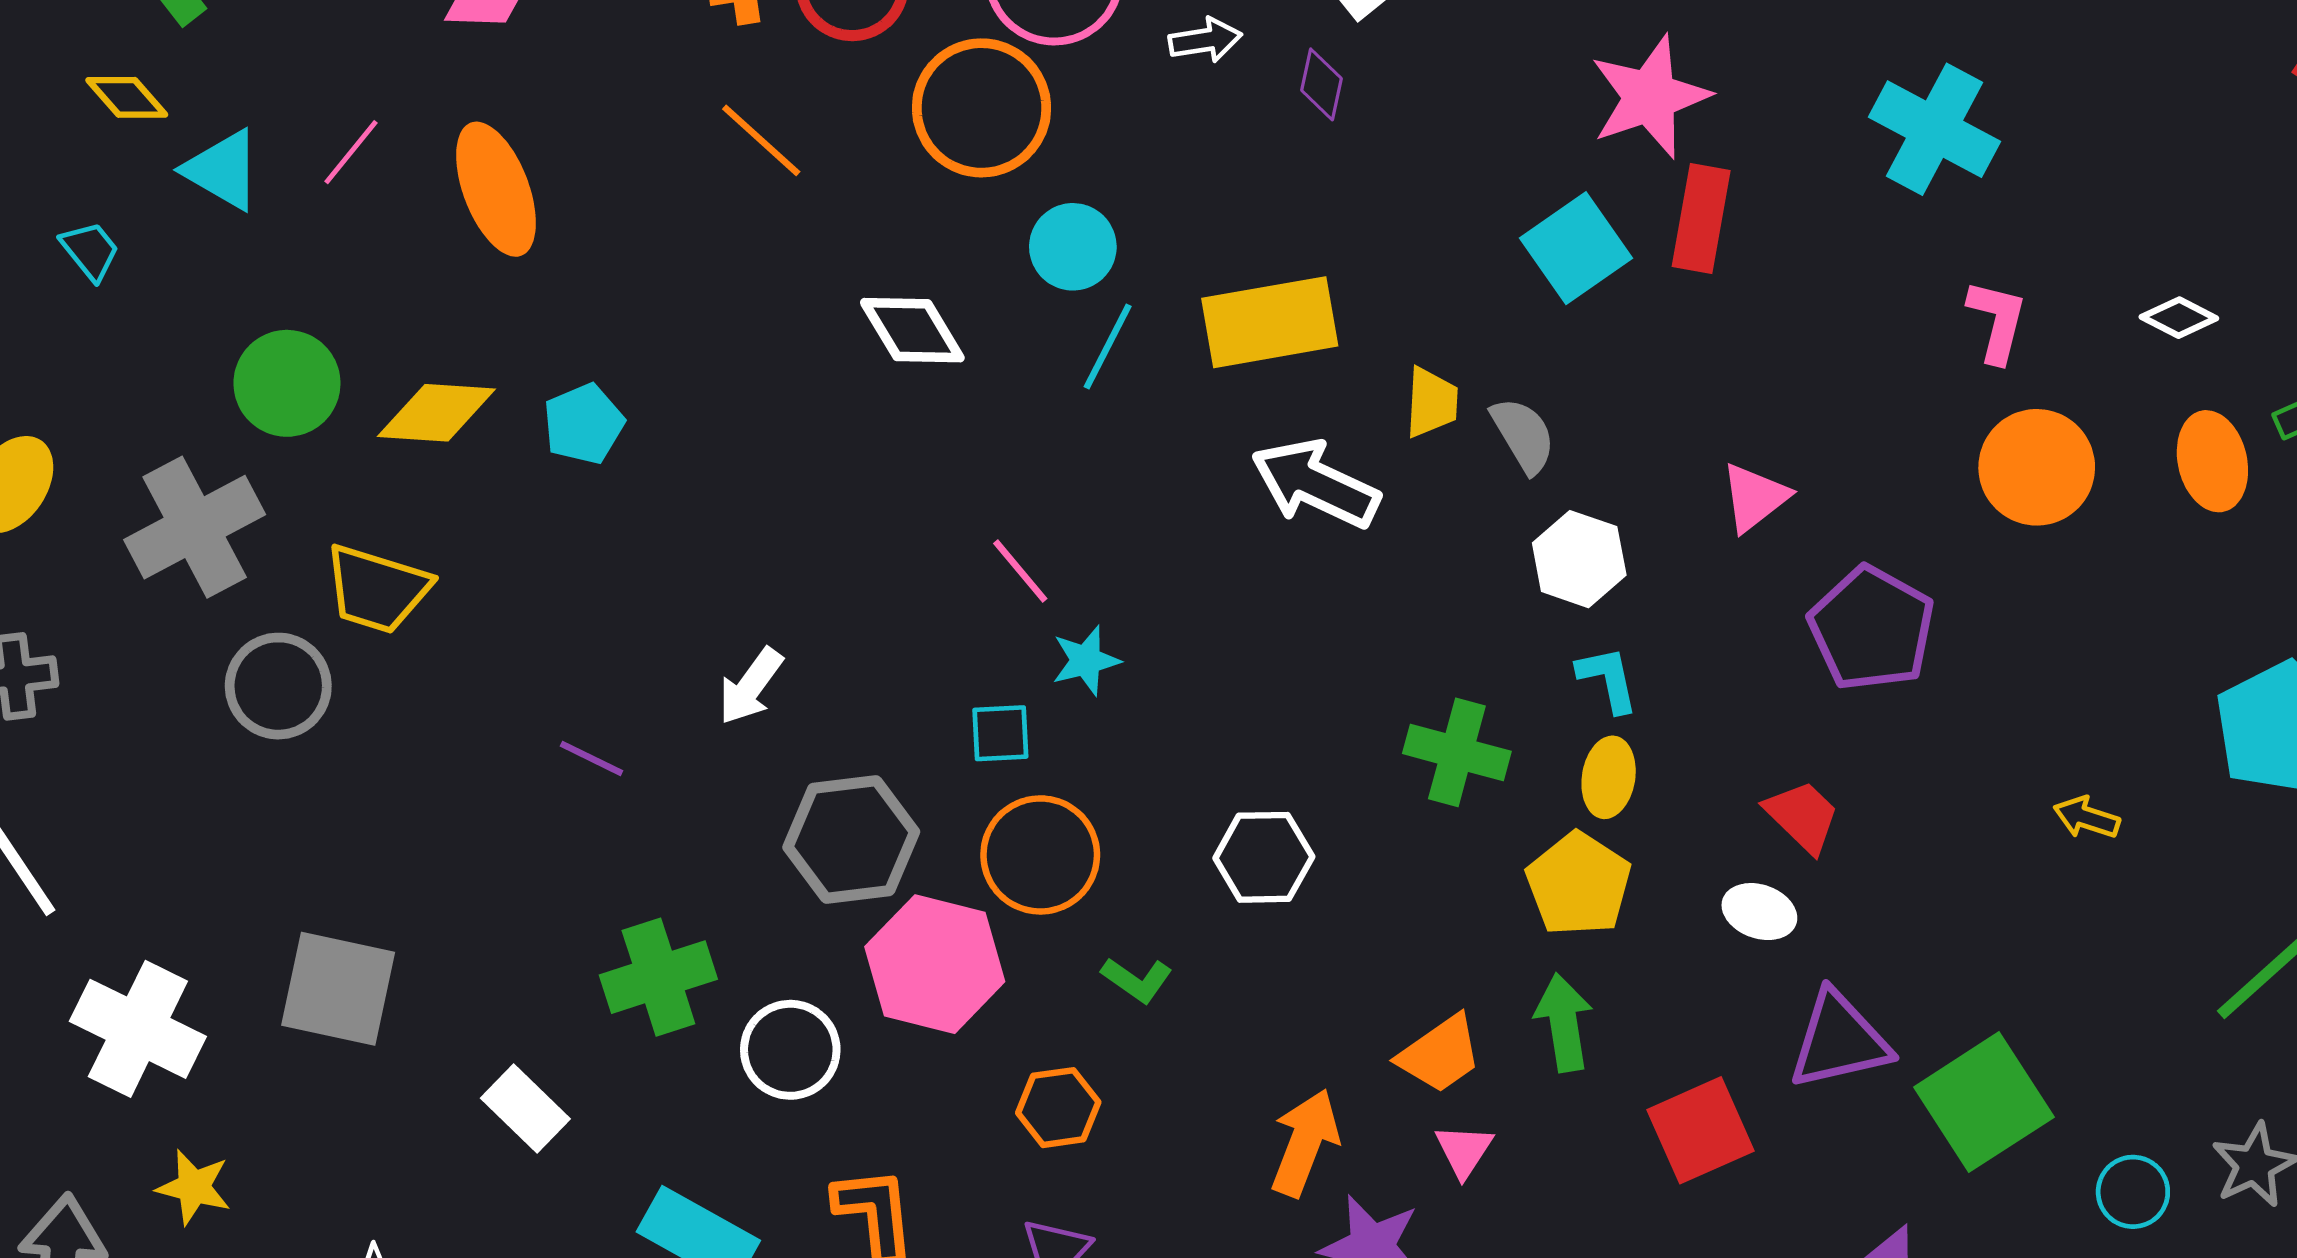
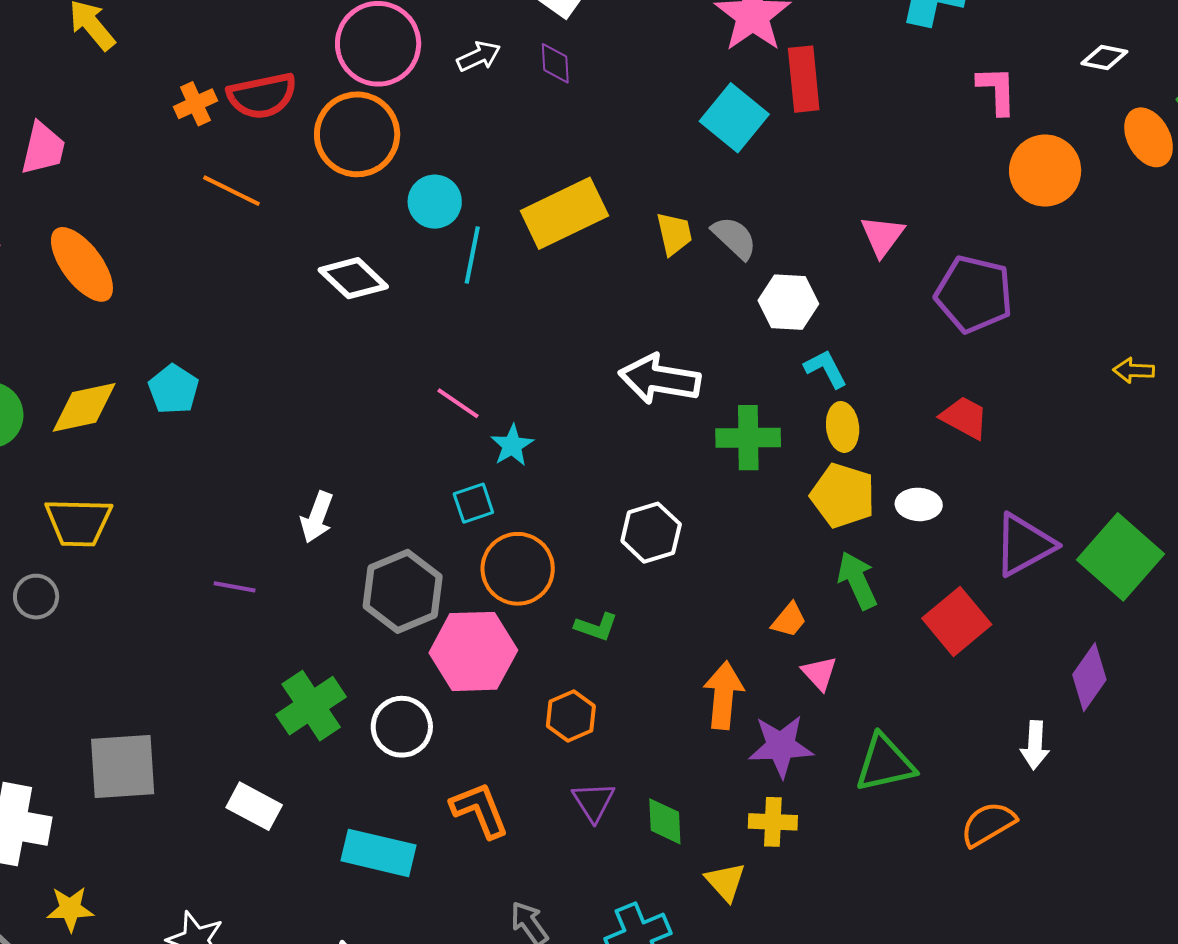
white arrow: (1315, 484) -> (660, 379), moved
gray circle: (278, 686) -> (36, 597), size x0.7
white ellipse: (1759, 912) -> (919, 504), moved
orange trapezoid: (1440, 1054) -> (789, 620), size x0.7

